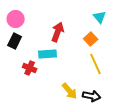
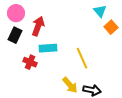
red arrow: (58, 32) -> (38, 26), moved
orange square: (91, 39) -> (111, 27), moved
yellow line: (96, 64) -> (82, 58), moved

